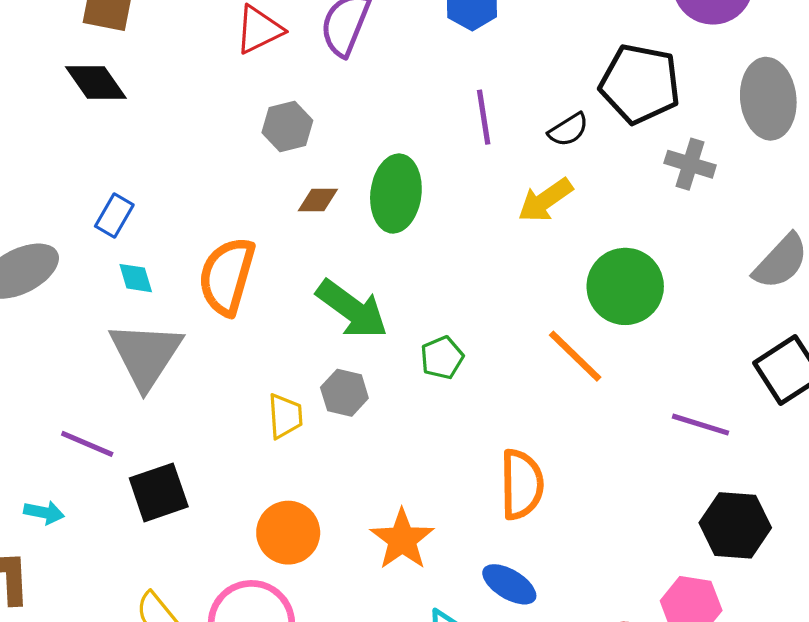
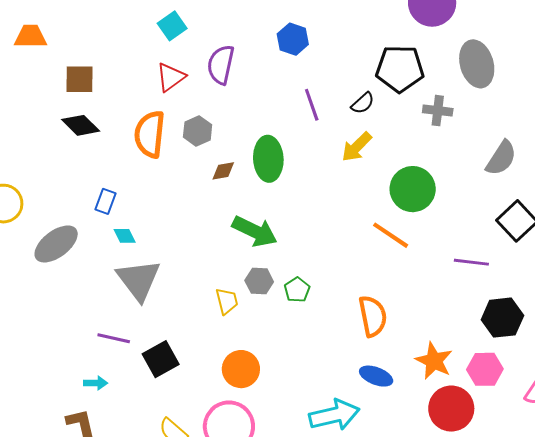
orange semicircle: (227, 276) -> (150, 134), moved
green pentagon: (442, 358) -> (297, 290), moved
orange star: (402, 539) -> (434, 361), moved

